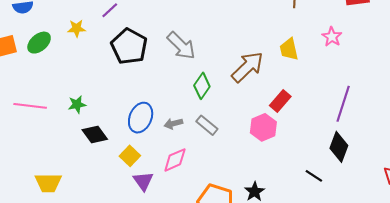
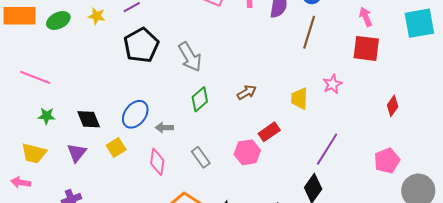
yellow trapezoid: (289, 49) -> (299, 99), moved
brown arrow: (247, 67) -> (247, 92), size x0.6
green star: (77, 105) -> (47, 116), moved
gray rectangle: (207, 125) -> (201, 157), moved
pink diamond: (175, 160) -> (157, 162), turned -72
purple triangle: (143, 181) -> (77, 153), moved

